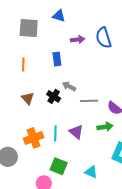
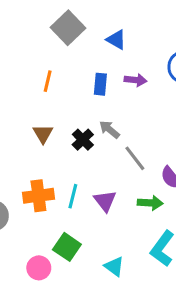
blue triangle: (59, 16) -> (116, 40), moved
gray square: (29, 28) -> (68, 28), turned 30
purple arrow: (78, 40) -> (135, 80), moved
gray line: (89, 101) -> (135, 158), turned 42

